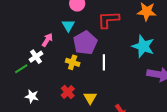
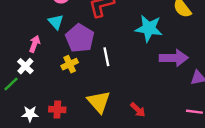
yellow cross: (73, 62) -> (70, 64), turned -32
red cross: (68, 92) -> (57, 109), moved, turned -32
yellow triangle: (90, 98) -> (99, 102), size x1.5

